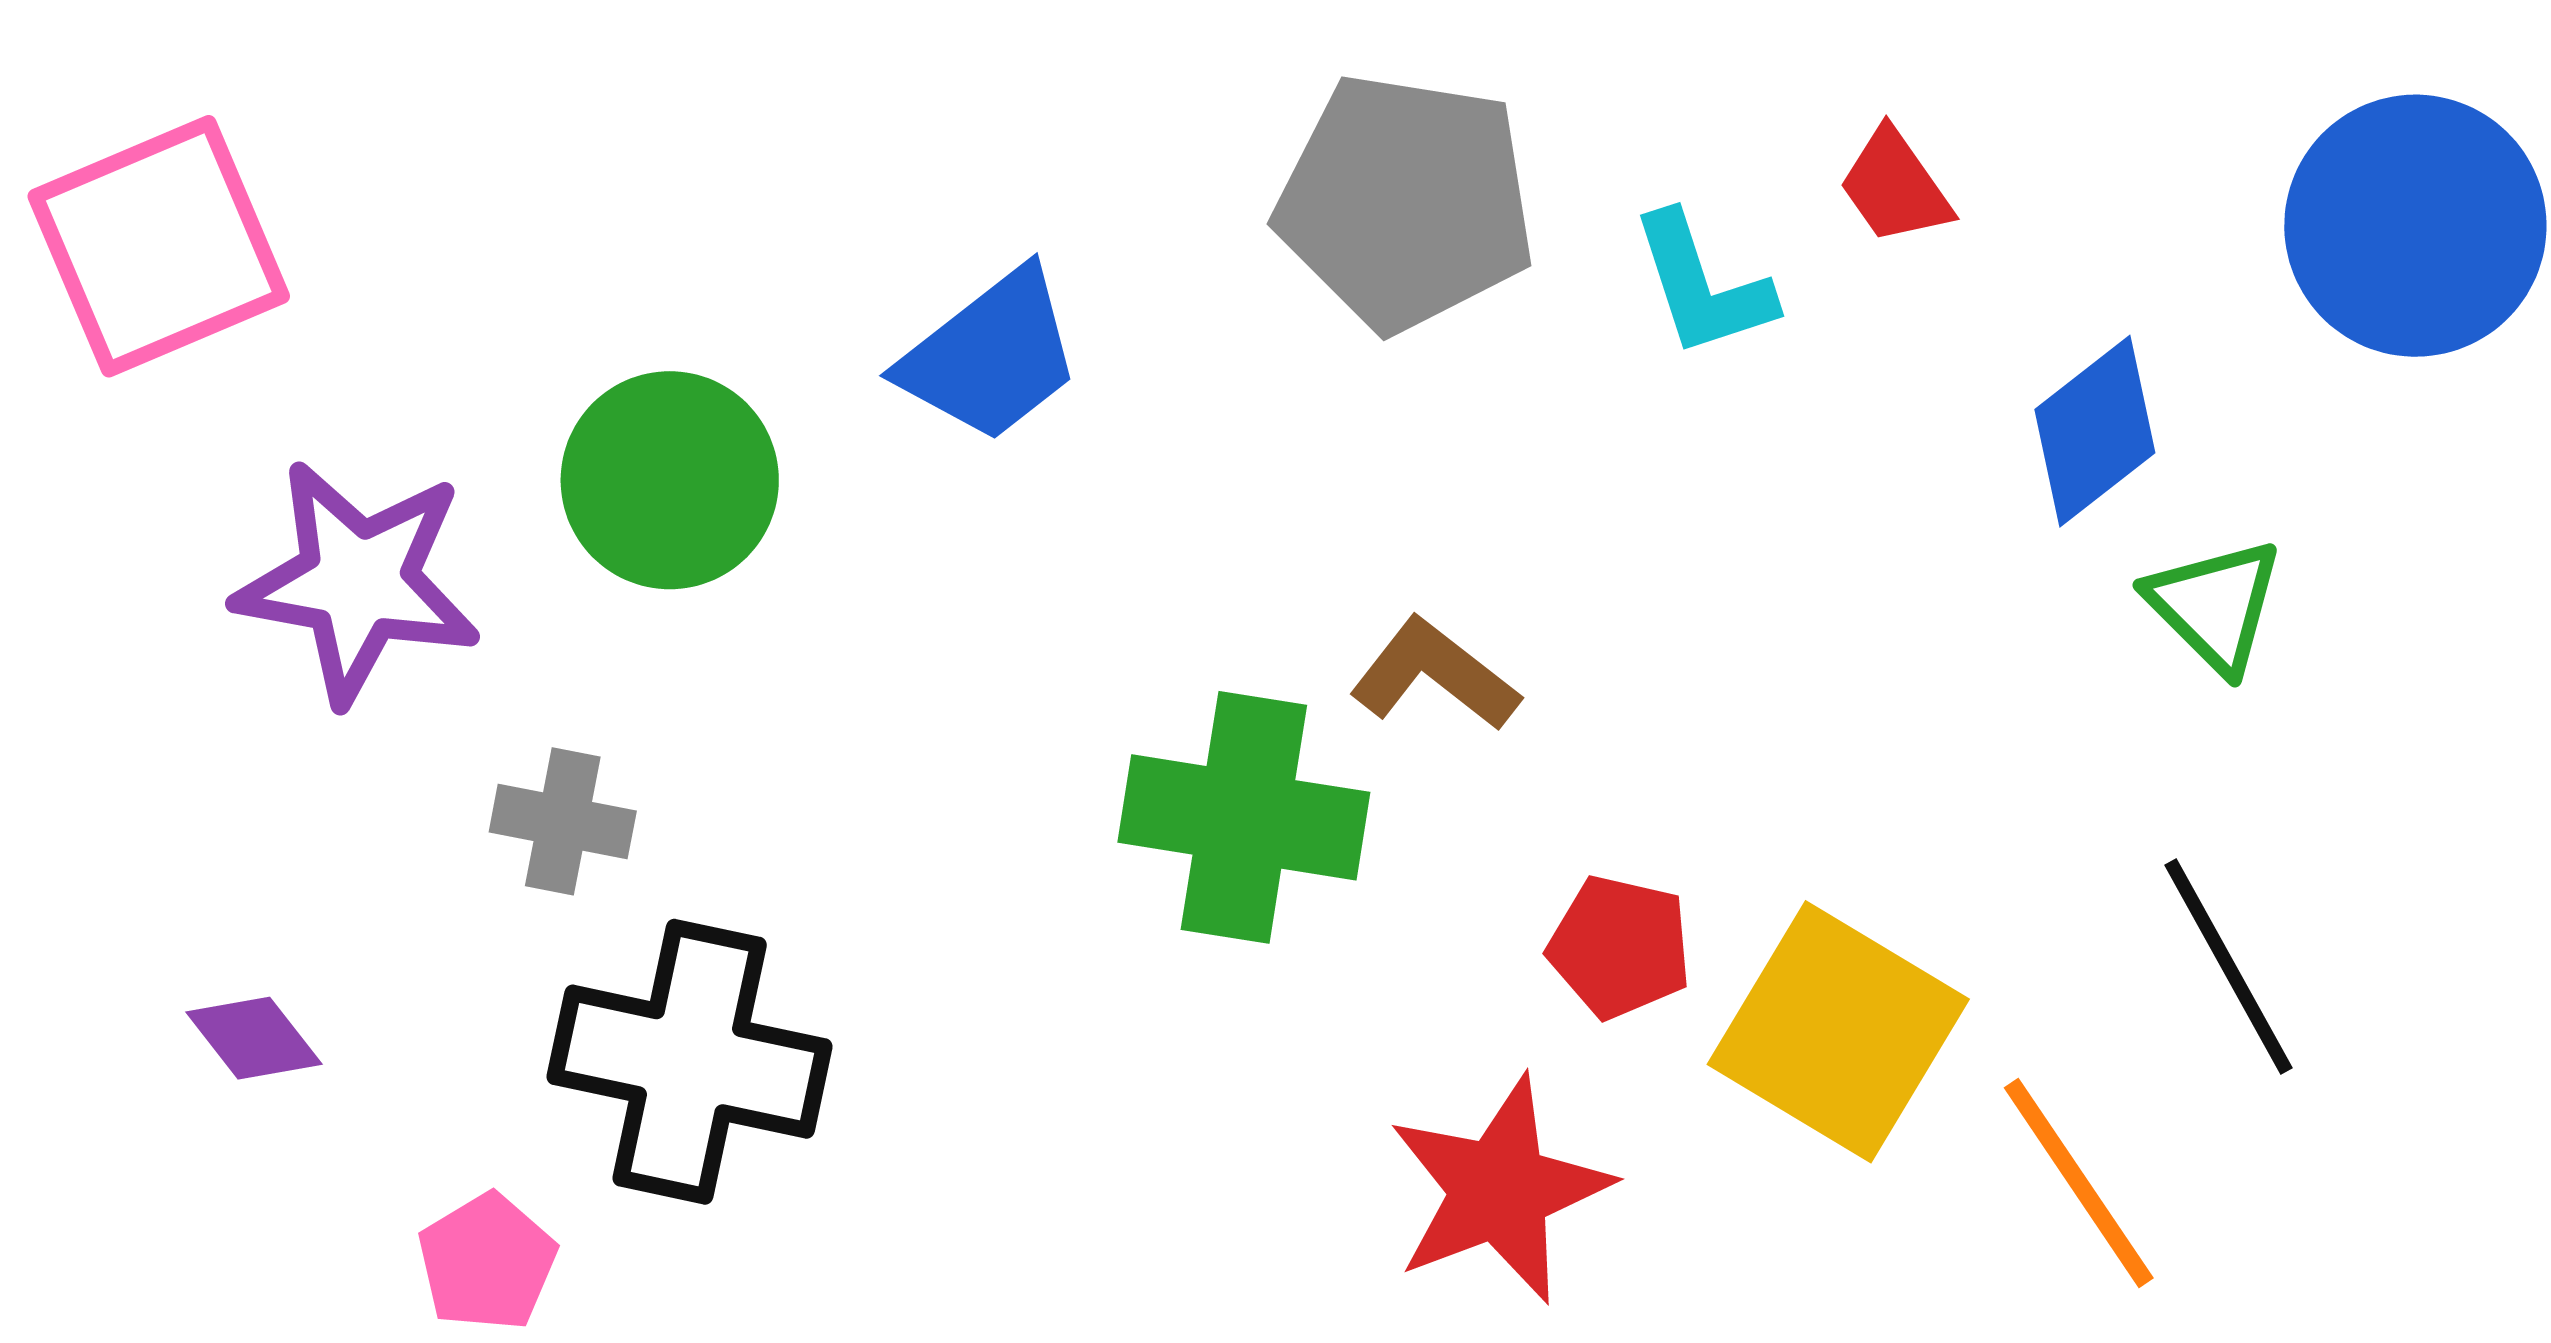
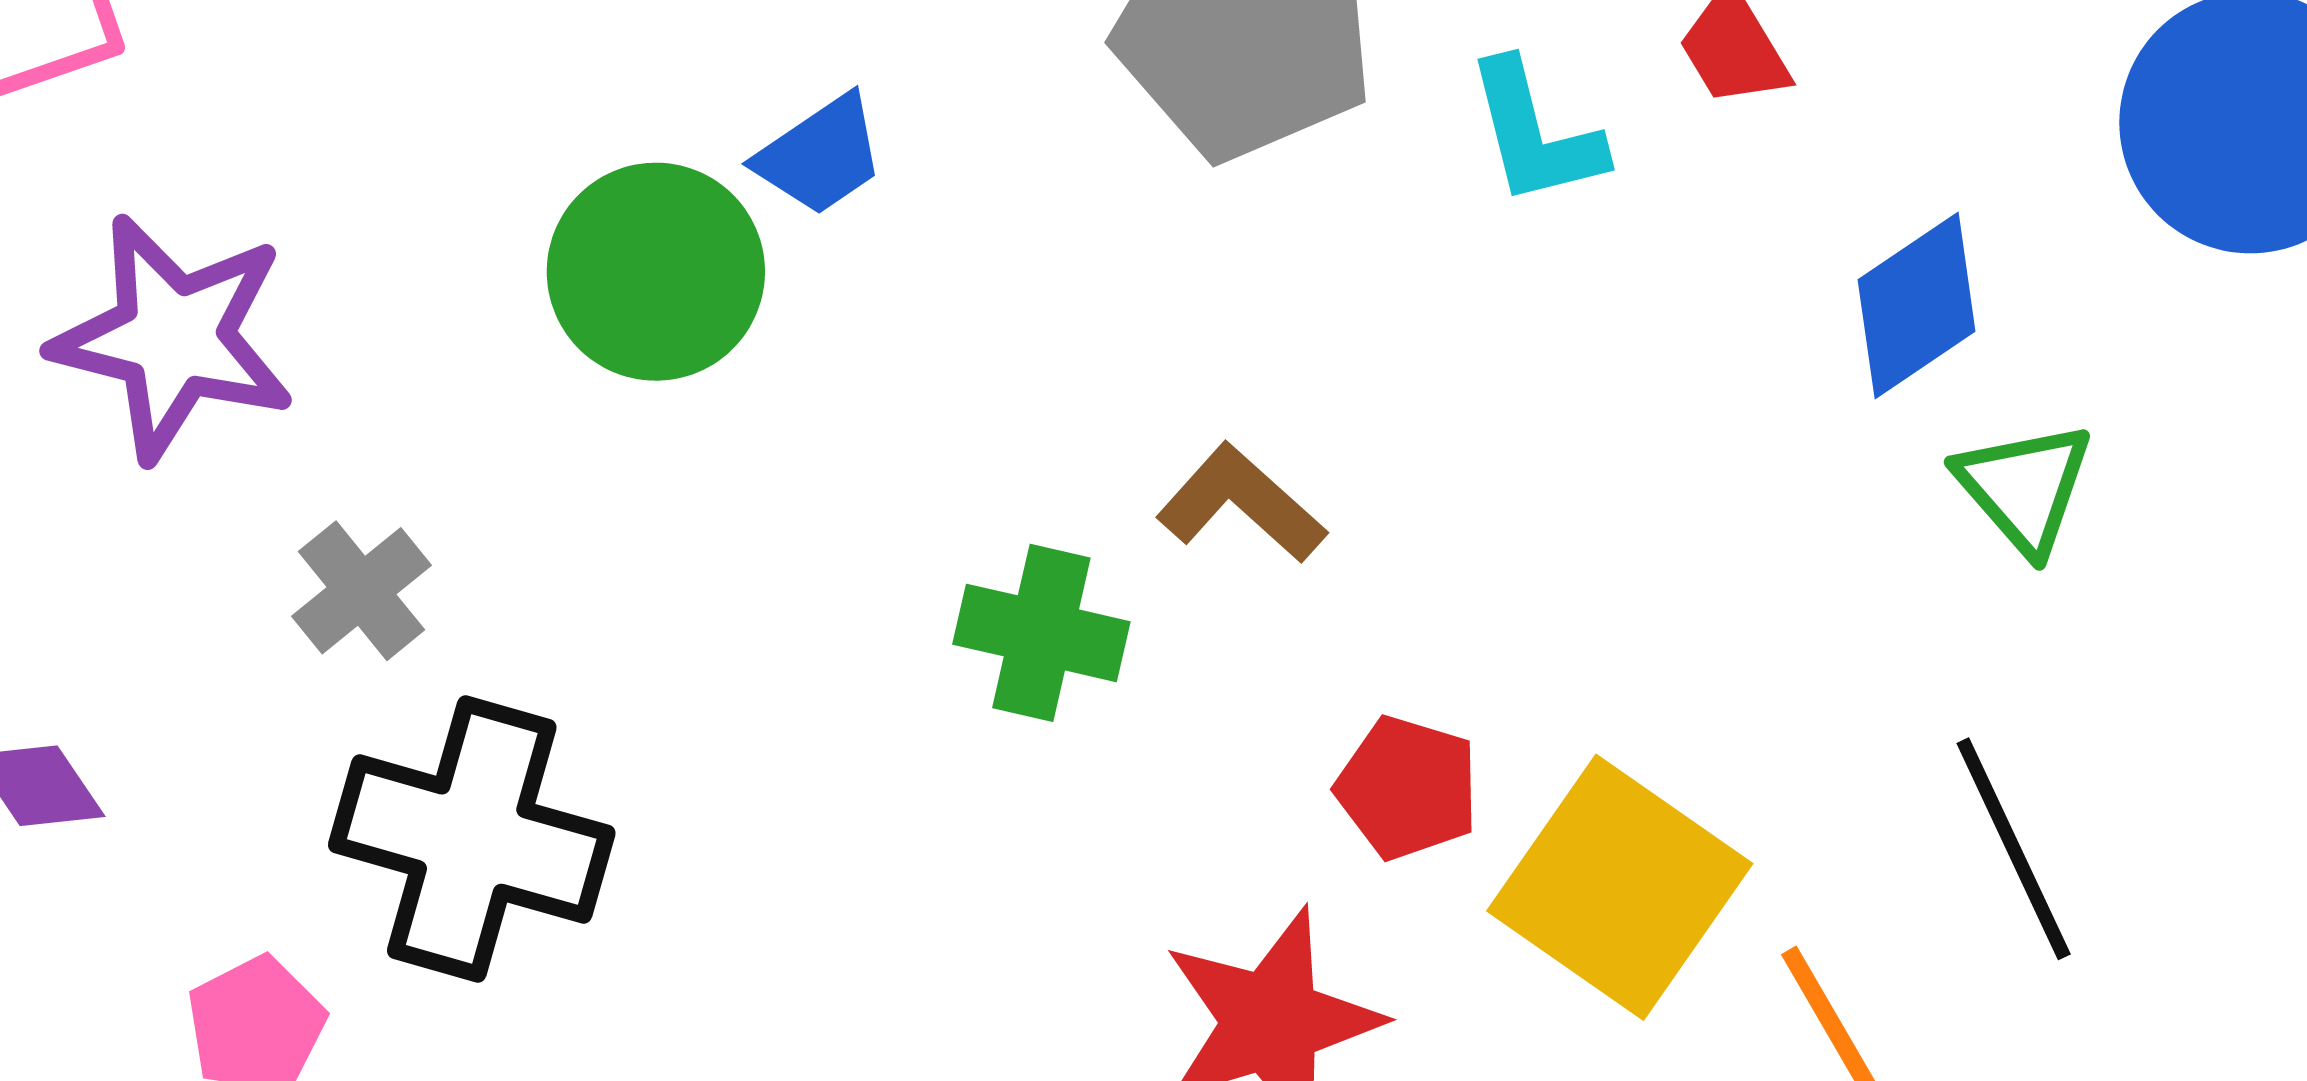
blue trapezoid: (991, 356) -> (820, 155), size x0.7
green circle: (670, 480) -> (656, 272), moved
green cross: (1244, 817) -> (1041, 633), size x0.7
gray cross: (563, 821) -> (362, 591), turned 36

